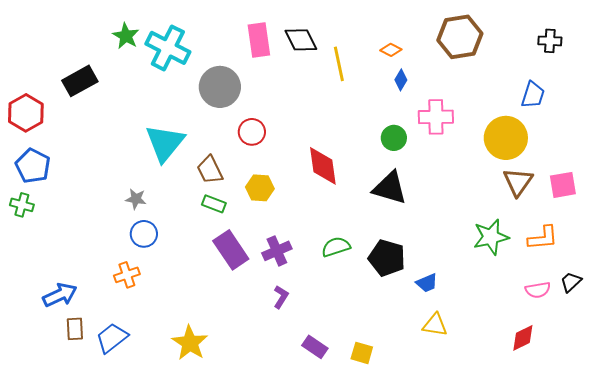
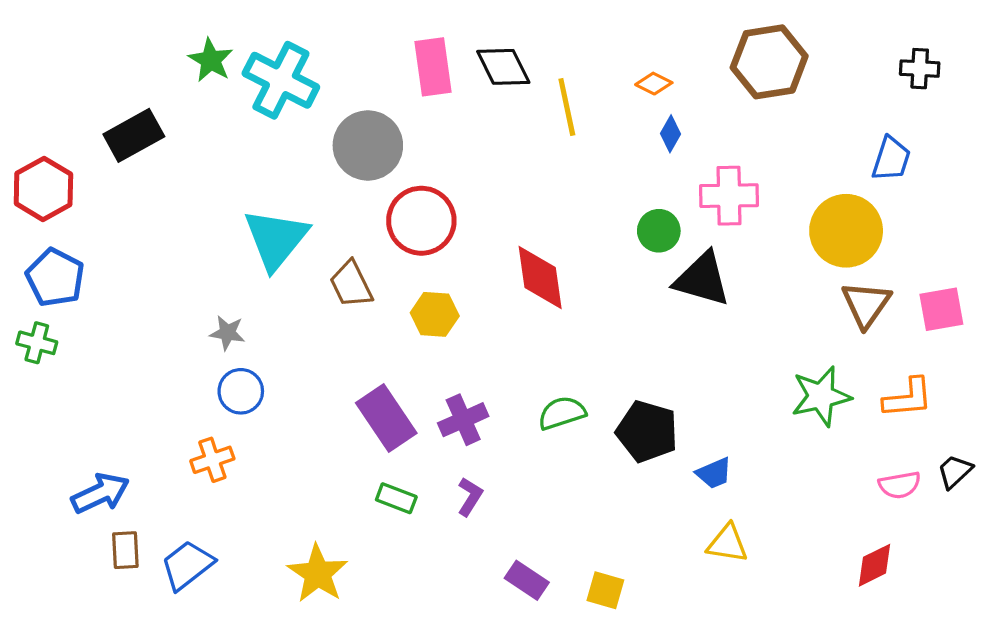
red circle: (252, 132) -> (421, 221), size x1.5
black triangle: (390, 188) -> (702, 279), moved
green rectangle: (214, 204) -> (396, 498), moved

